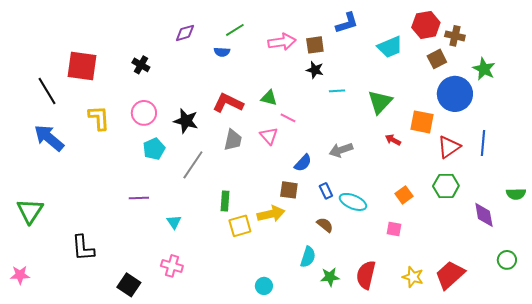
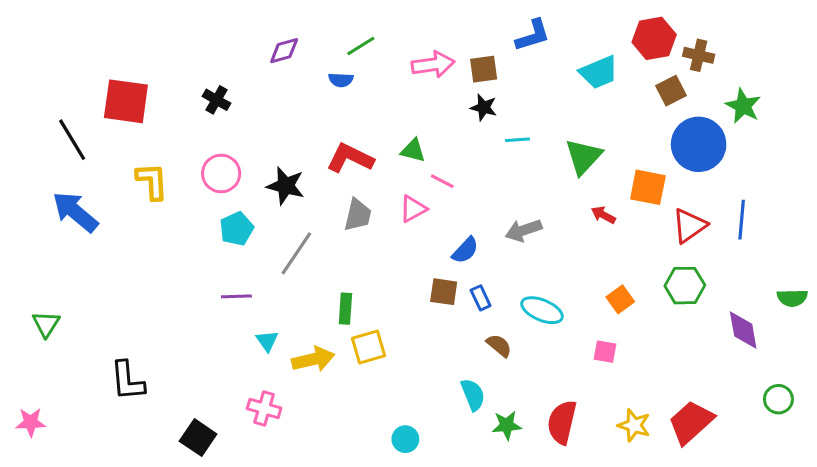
pink triangle: (269, 136) -> (413, 209), turned 42
blue rectangle: (326, 191) -> (481, 298), moved
purple line: (139, 198) -> (236, 296), moved
green triangle: (30, 211) -> (46, 324), size x0.7
yellow arrow: (271, 214) -> (313, 359), moved
cyan semicircle: (308, 257) -> (473, 395), turned -40

